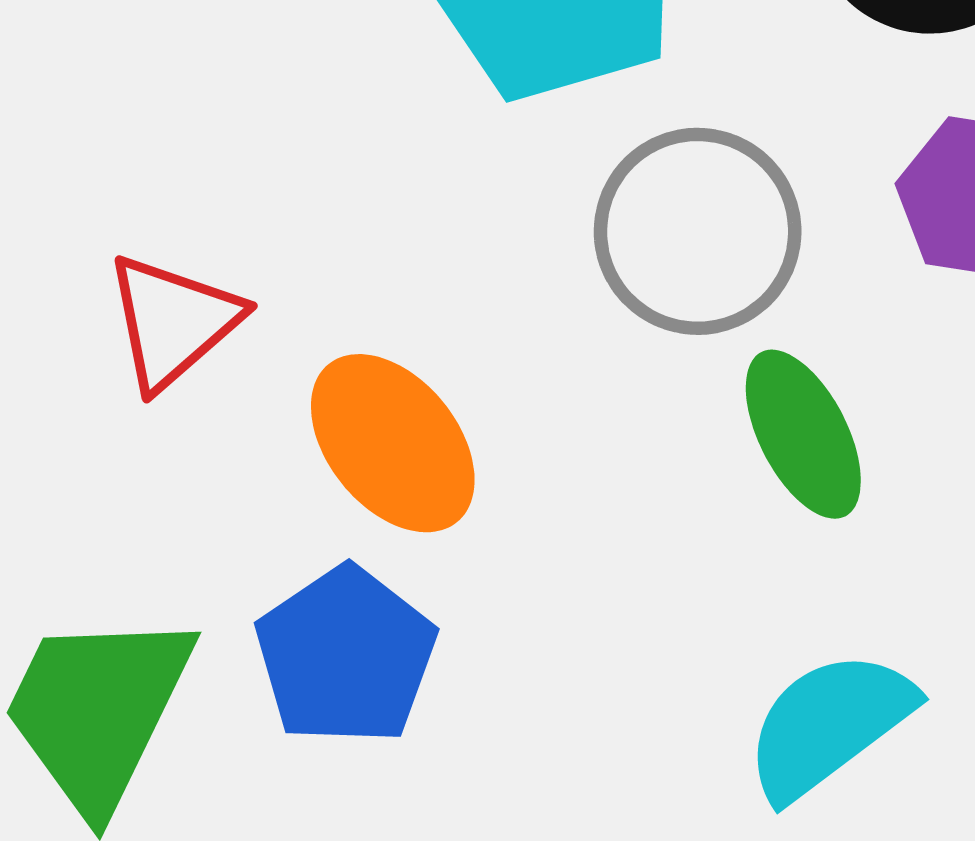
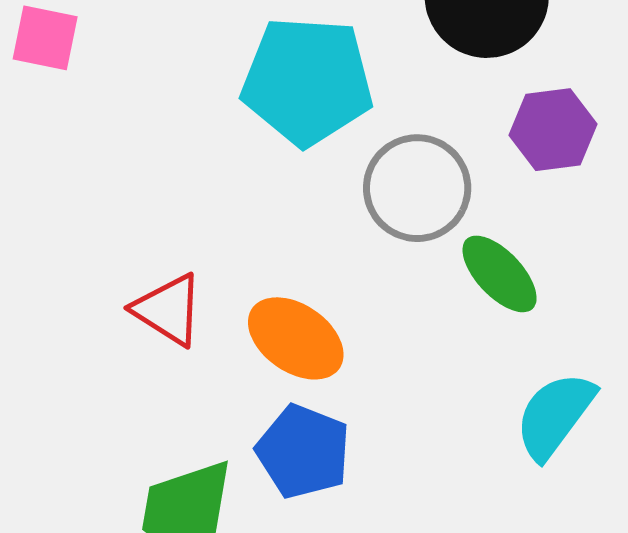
red triangle: (173, 322) -> (168, 310), turned -30

